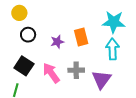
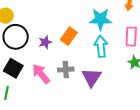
black circle: (28, 35) -> (16, 37), size x1.6
orange rectangle: (81, 37) -> (69, 36), turned 54

